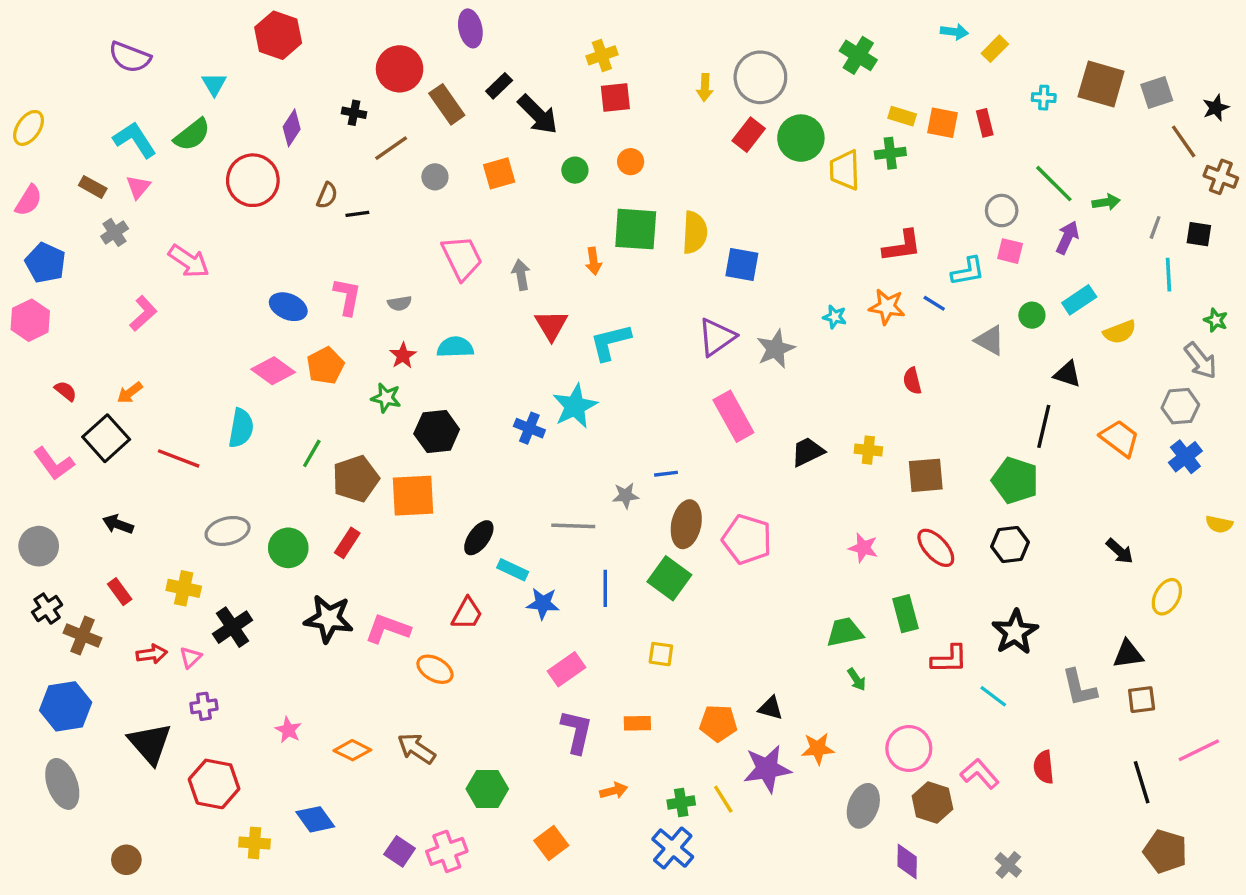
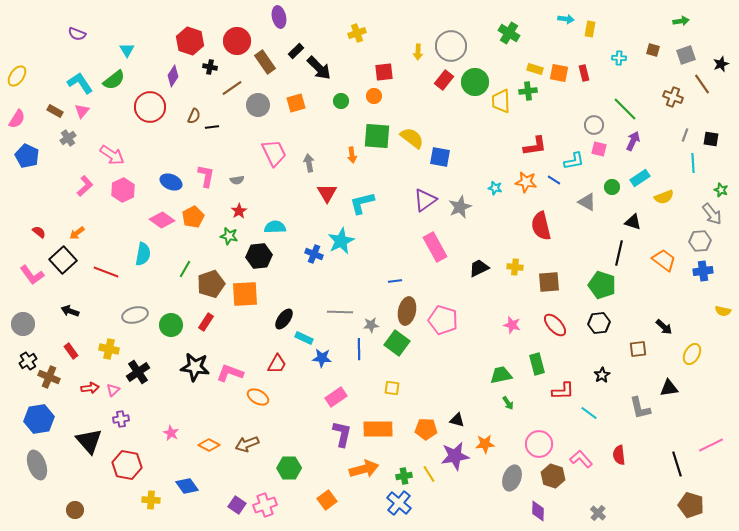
red hexagon: (278, 35) -> (190, 41), moved
yellow rectangle: (995, 49) -> (590, 29), turned -35
purple semicircle: (130, 57) -> (77, 34), size x0.7
brown square: (1101, 84) -> (653, 50), size x0.5
red square: (615, 98) -> (384, 72), moved
gray circle: (435, 177) -> (258, 105), size x1.5
brown cross: (1221, 177) -> (673, 97), moved
green arrow: (1106, 202) -> (681, 21), moved
yellow semicircle: (695, 232) -> (412, 138), turned -55
pink hexagon: (30, 320) -> (123, 190), moved
cyan semicircle: (455, 347) -> (275, 227), moved
red semicircle: (912, 381) -> (541, 226), size x1.8
blue cross: (1185, 457) -> (703, 271), turned 30
gray star: (626, 496) -> (371, 325), moved
black star: (1015, 632) -> (602, 375), size x0.6
brown square: (1142, 700) -> (638, 349), moved
orange rectangle: (637, 723) -> (378, 429), size x1.8
brown arrow: (416, 749) -> (247, 444), turned -55
orange arrow: (614, 791) -> (364, 469), size x1.8

